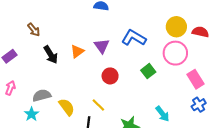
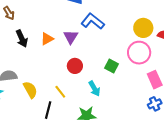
blue L-shape: (134, 38) -> (93, 21), moved
green square: (148, 71) -> (111, 66), turned -32
cyan arrow: (162, 114) -> (94, 89), moved

